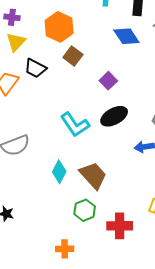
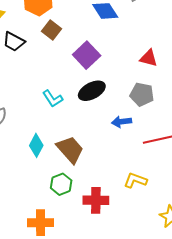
purple square: (108, 81) -> (87, 55), size x1.5
cyan L-shape: (75, 125) -> (53, 99), size x0.7
orange cross: (65, 249) -> (41, 223), size x1.4

